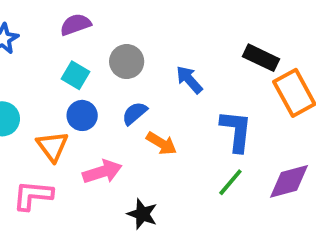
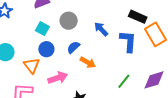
blue L-shape: (236, 131) -> (128, 41), moved

